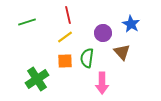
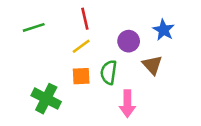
green cross: (37, 79) -> (46, 99), turned -30

